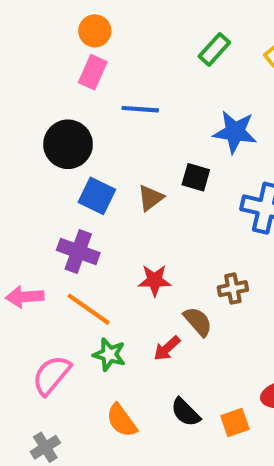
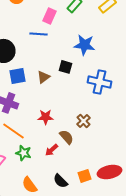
pink rectangle: (93, 72) -> (50, 16), moved
blue square: (97, 196) -> (18, 76), turned -36
brown cross: (233, 289) -> (84, 121), turned -32
orange square: (235, 423) -> (84, 176), moved

